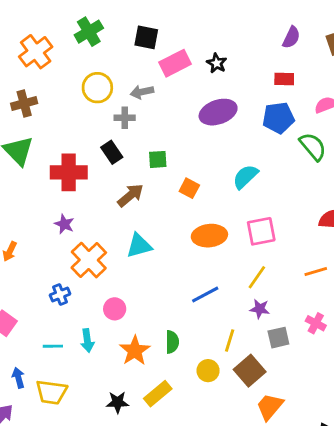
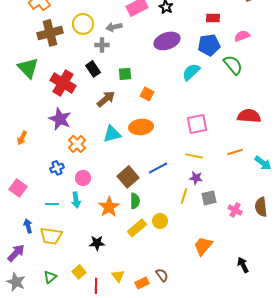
brown cross: (24, 103) -> (50, 33), moved, size x1.4
red cross: (69, 172) -> (63, 83), turned 30
cyan semicircle: (245, 177) -> (191, 72), moved
purple star: (64, 224) -> (60, 119), size x1.6
orange ellipse: (209, 236) -> (141, 127), moved
orange cross: (89, 260) -> (77, 144), size x0.7
yellow line: (257, 277) -> (194, 156), turned 66
pink circle: (115, 309) -> (83, 178), moved
pink cross: (316, 323) -> (235, 210), moved
yellow line: (230, 340) -> (184, 196), moved
brown square: (250, 371) -> (128, 177), moved
yellow rectangle: (158, 394) -> (137, 228), moved

